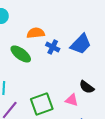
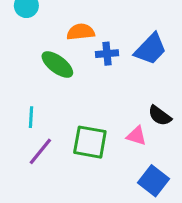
blue cross: (53, 47) -> (107, 54), turned -32
green square: (42, 104) -> (90, 142), turned 30

